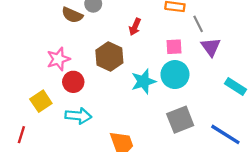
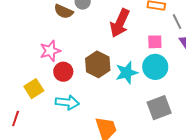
red arrow: (135, 27) -> (120, 23), size x1.8
brown hexagon: (109, 56) -> (98, 64), moved

